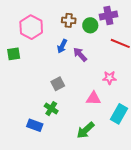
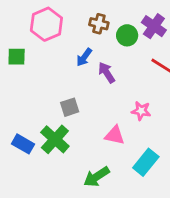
purple cross: (108, 16) -> (154, 26), turned 36
green cross: (51, 109) -> (55, 139), size x1.5
blue rectangle: (35, 125) -> (23, 144), moved

